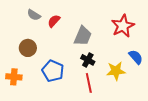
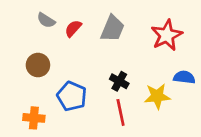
gray trapezoid: (83, 36) -> (112, 28), moved
blue semicircle: (136, 57) -> (184, 77), turned -42
orange cross: (14, 77) -> (34, 118), moved

